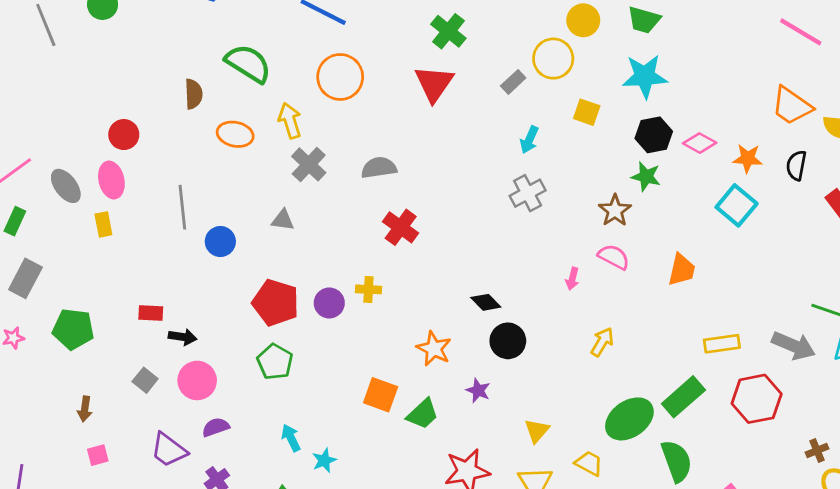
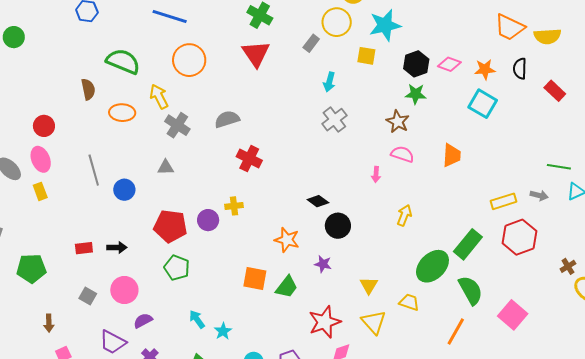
cyan star: (645, 76) -> (385, 25), moved
black arrow: (183, 337) -> (117, 247), moved
yellow rectangle: (722, 344) -> (504, 201), moved
gray arrow: (794, 346) -> (539, 195), size x0.6

